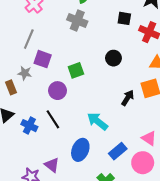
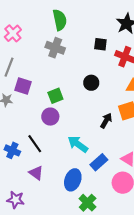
purple circle: (57, 91) -> (50, 117), moved
blue ellipse: (80, 150) -> (73, 180), moved
blue rectangle: (118, 151) -> (99, 162), moved
purple triangle: (52, 165) -> (36, 173), moved

